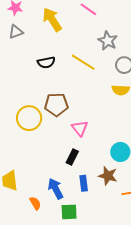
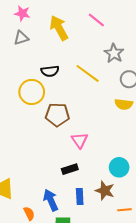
yellow circle: (29, 118) -> (32, 92), moved
black rectangle: (72, 157) -> (70, 169), turned 42

